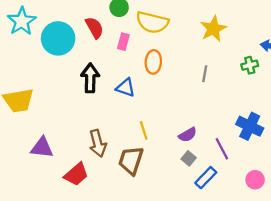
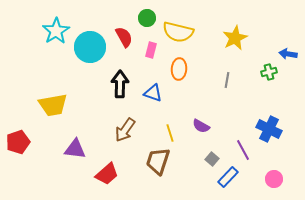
purple semicircle: (188, 135) -> (201, 126), moved, turned 60
brown arrow: (98, 143) -> (125, 130), moved, turned 50

